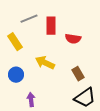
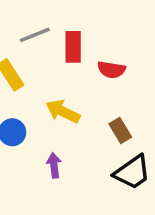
purple arrow: (31, 100) -> (54, 165), moved

